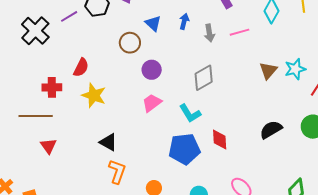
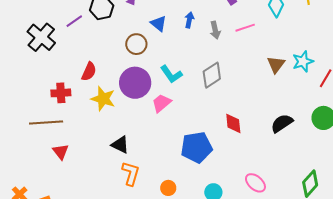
purple circle: (152, 70) -> (135, 83), moved, size x1.6
cyan L-shape: (190, 113) -> (171, 74), moved
red diamond: (220, 140) -> (233, 123), moved

